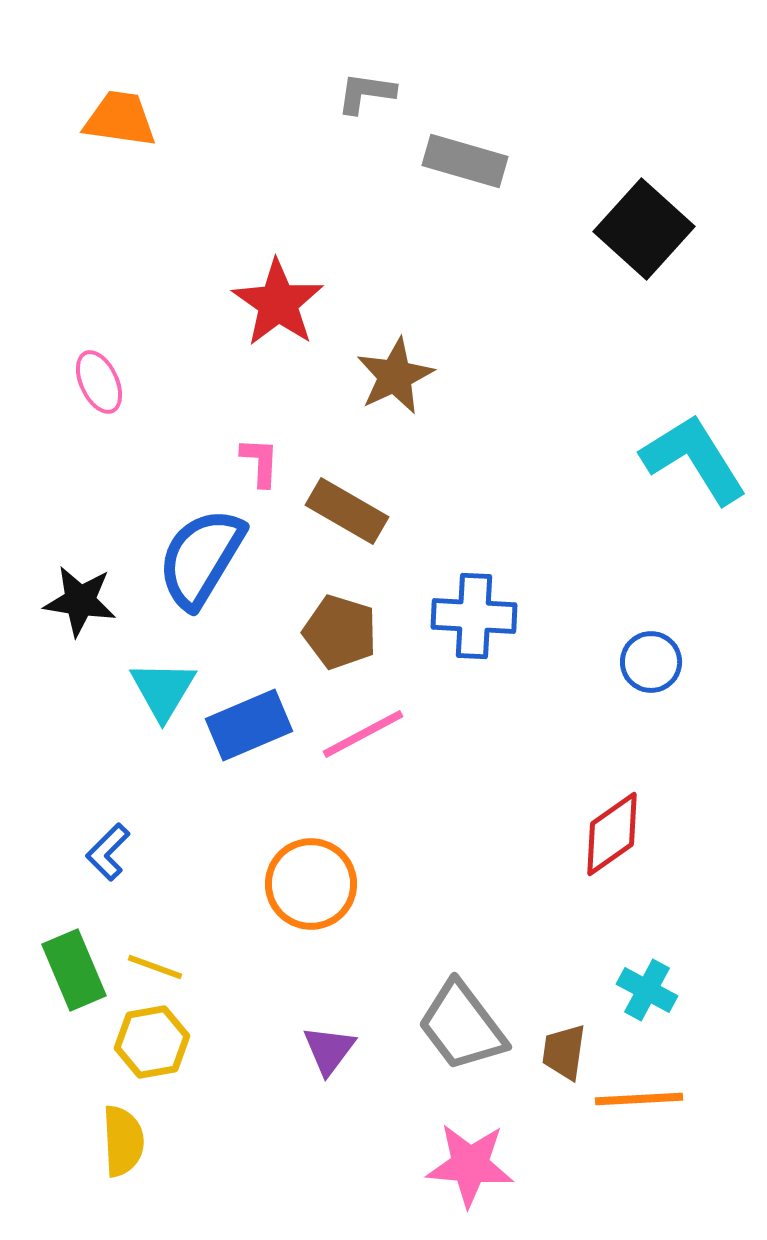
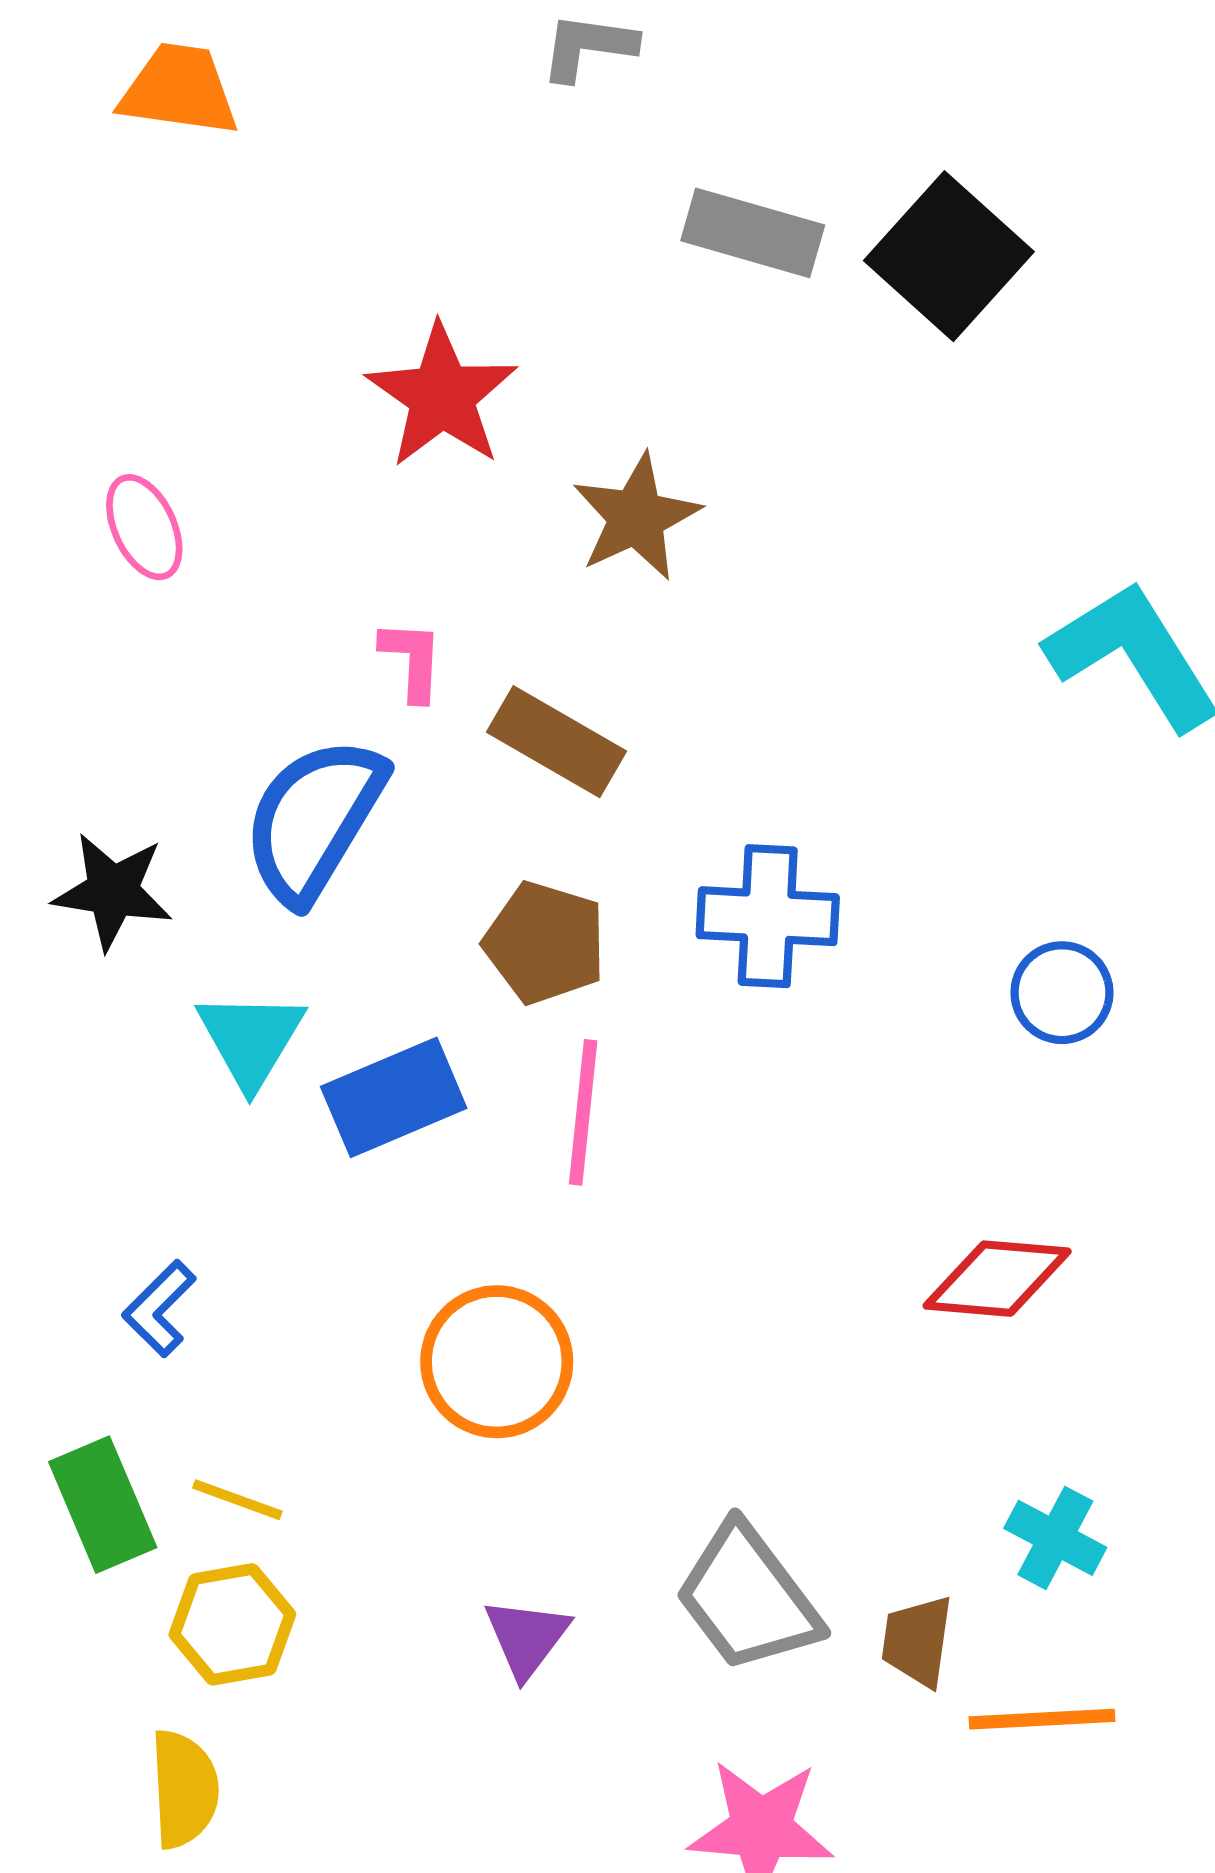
gray rectangle: (465, 161) -> (753, 233), moved
black square: (644, 229) -> (949, 256), moved
pink line: (363, 734) -> (583, 1112), turned -56
red diamond: (612, 834) -> (997, 1279), turned 40

